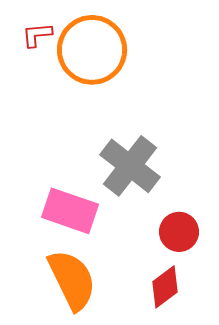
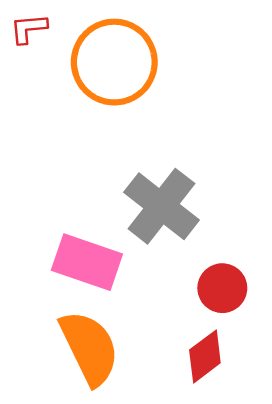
red L-shape: (37, 35) -> (29, 29), moved

